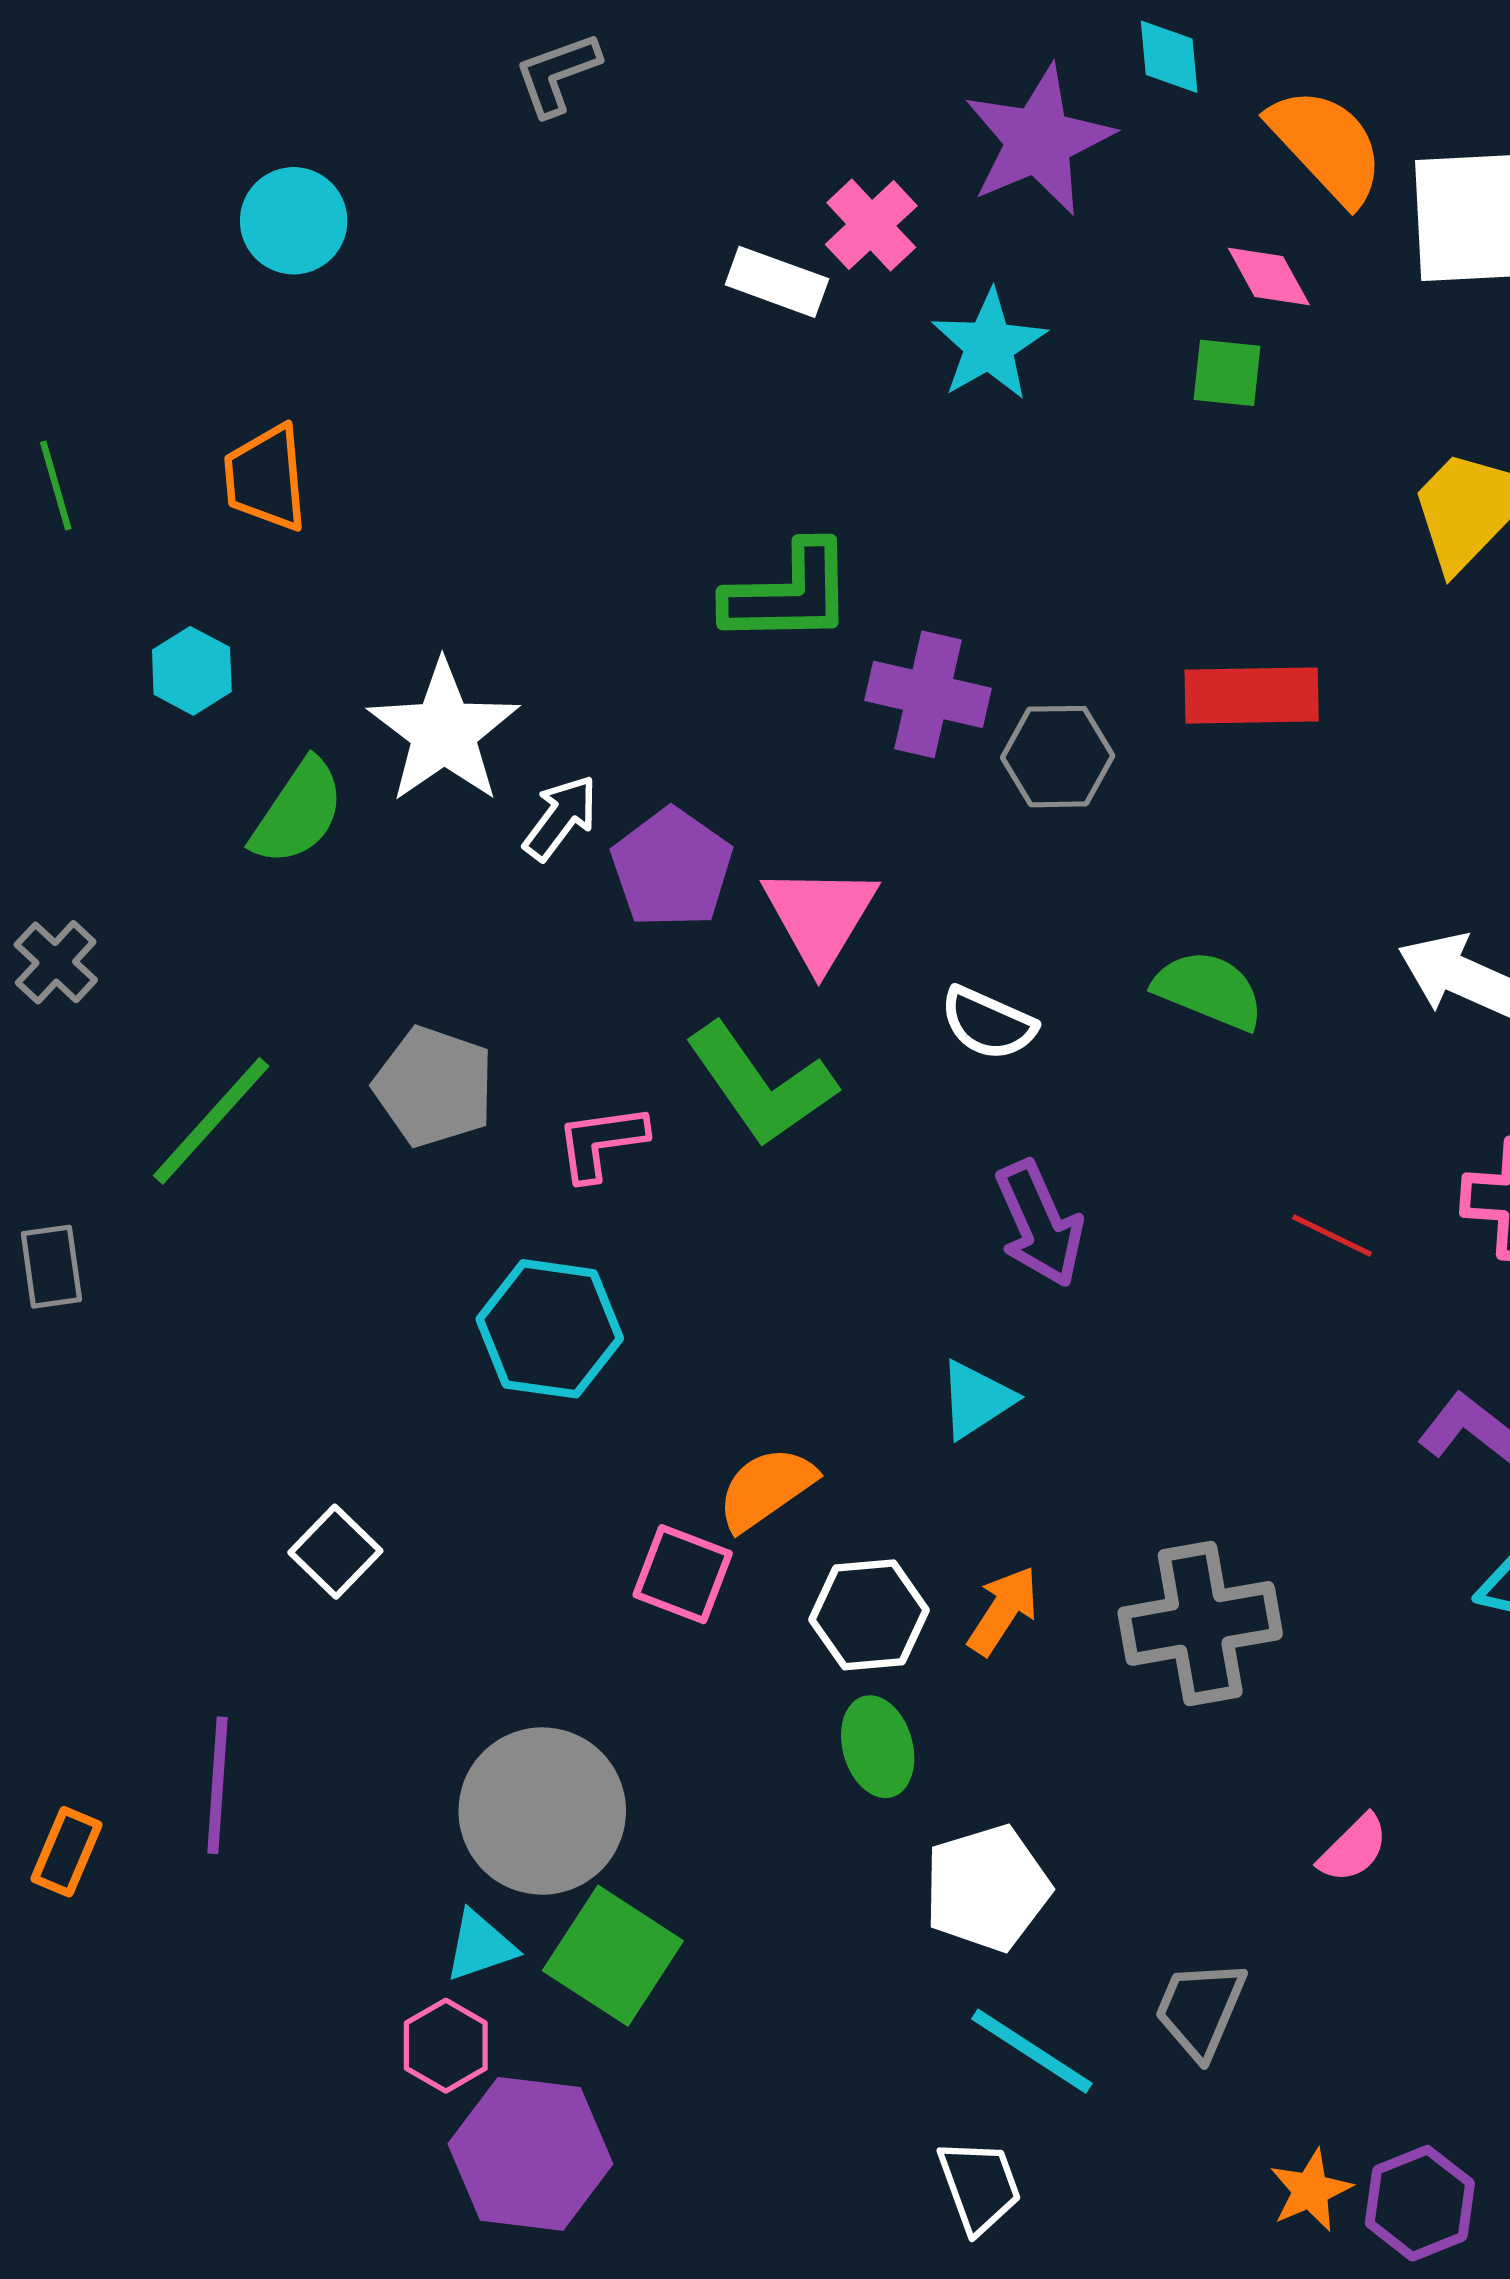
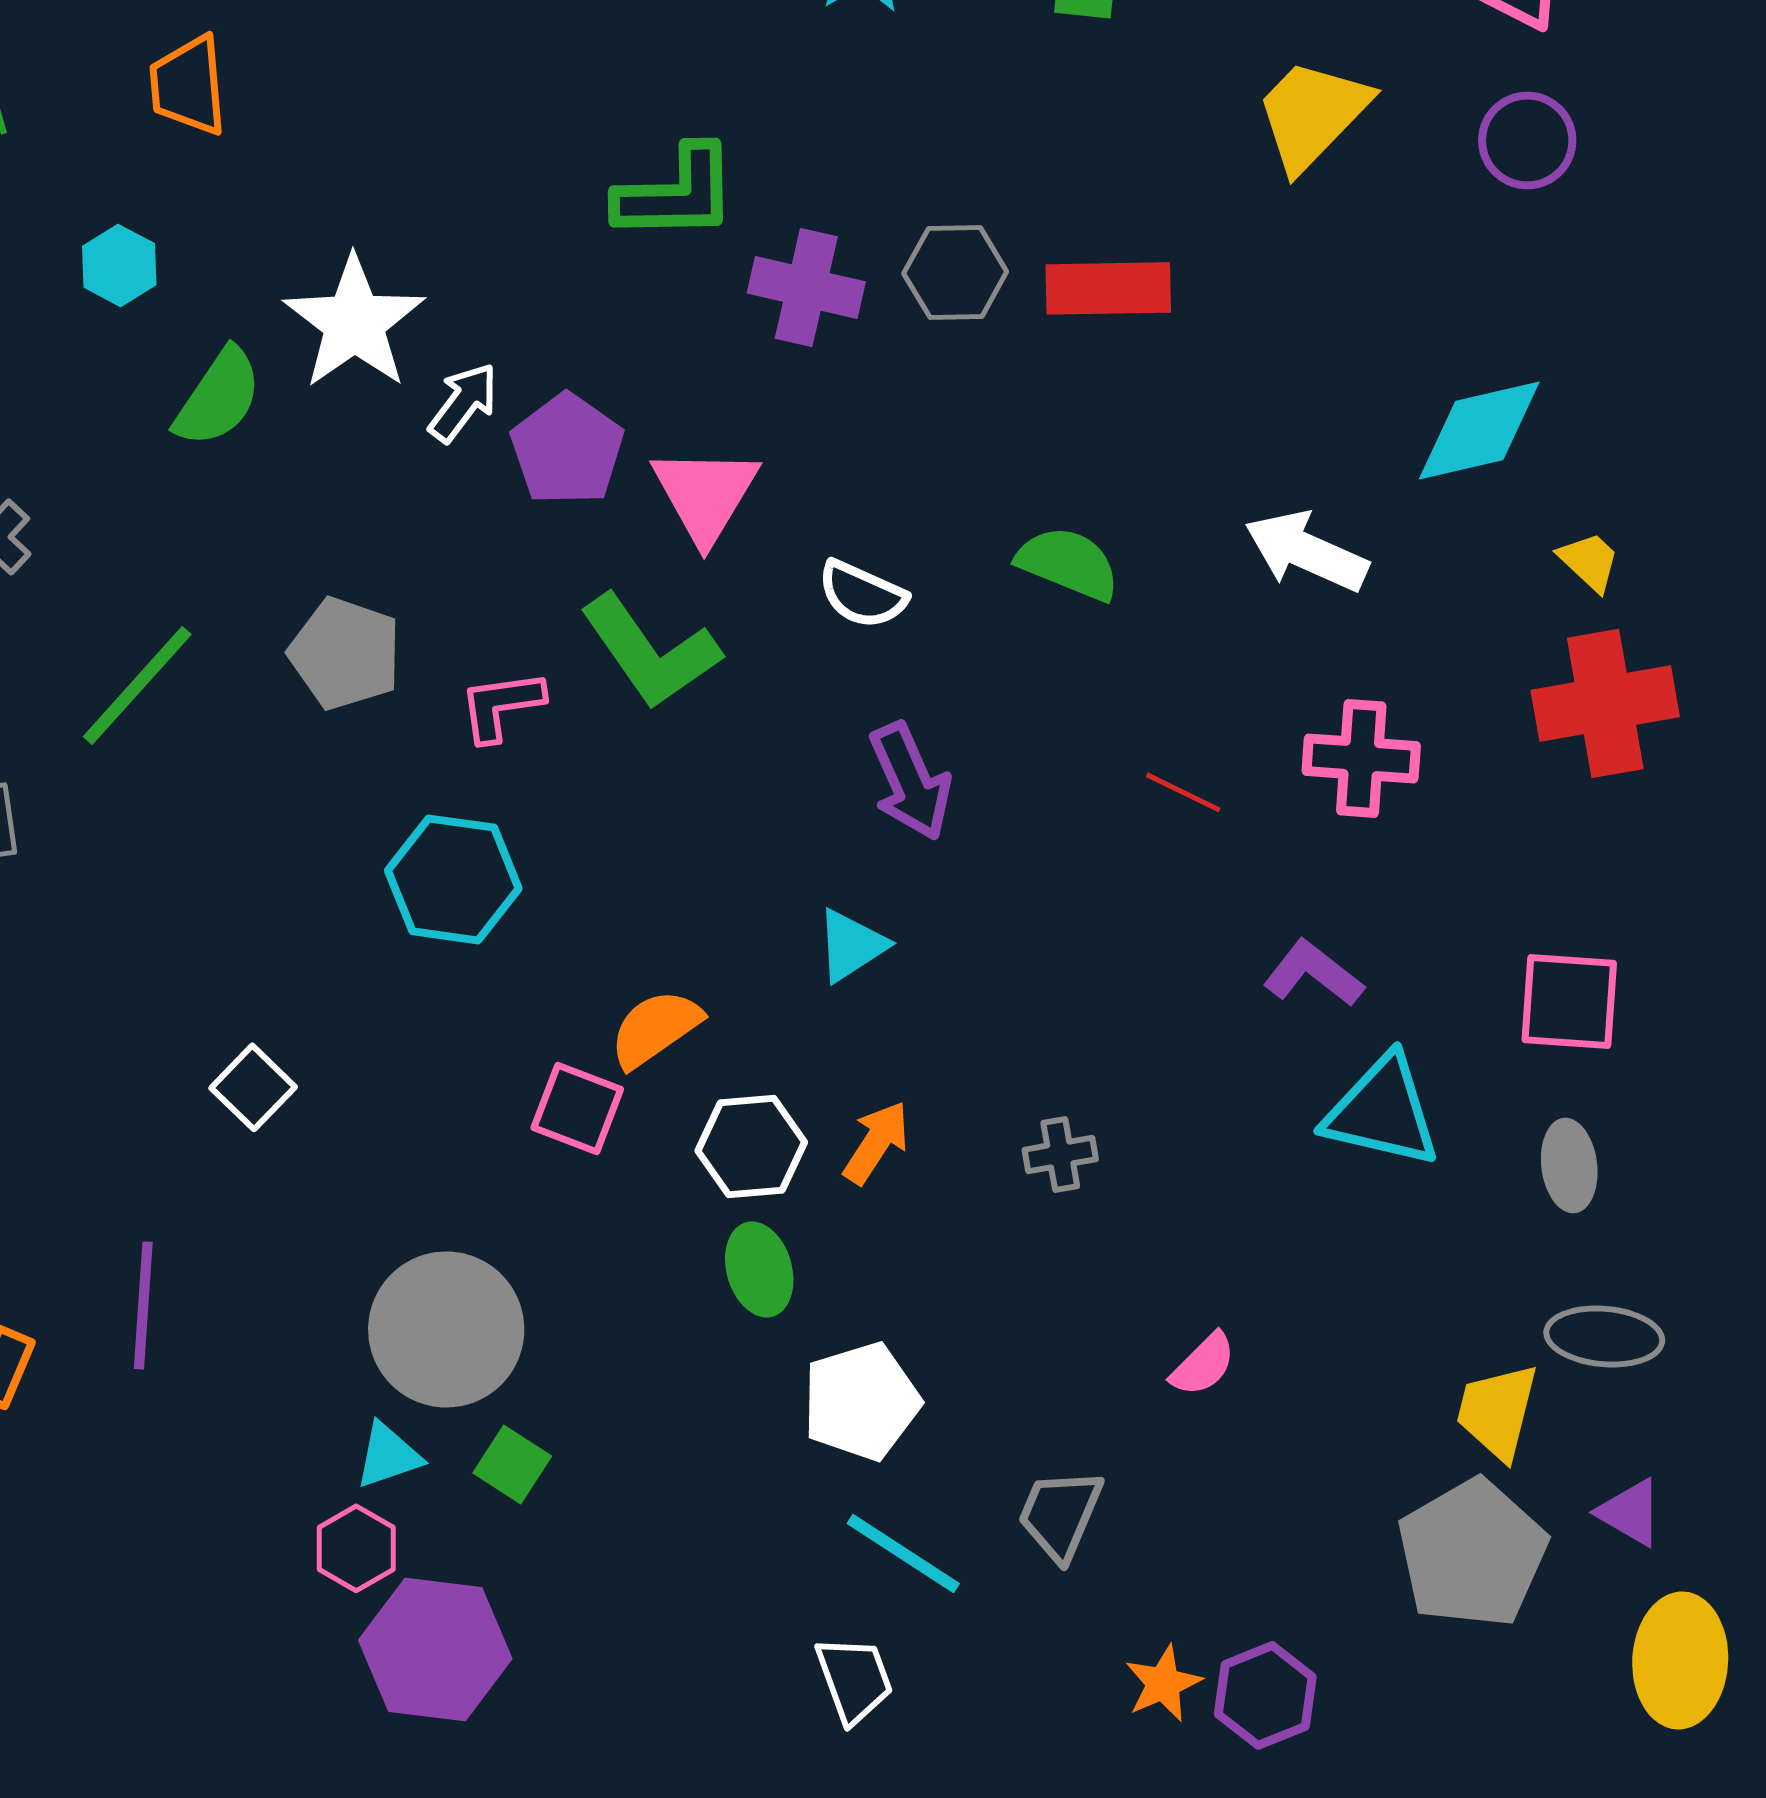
gray hexagon: (1058, 757) -> (955, 272), moved
gray cross: (1200, 1623) -> (1060, 1154), size x0.5
green square: (613, 1956) -> (512, 1464), size x0.6

